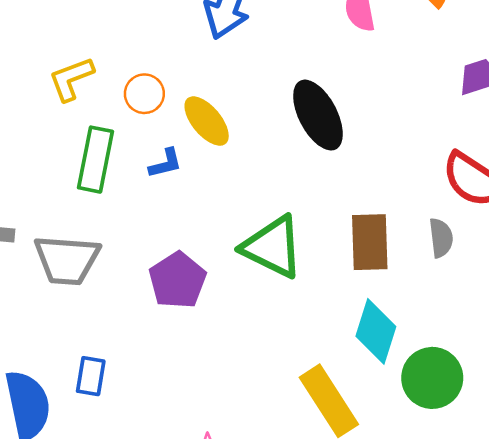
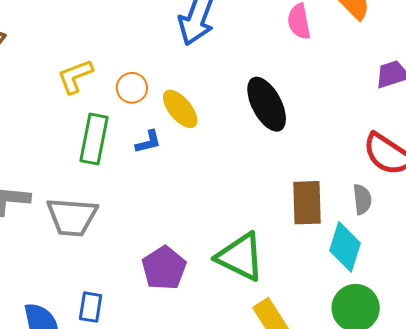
green triangle: (273, 247) -> (240, 257), moved
purple pentagon: (178, 280) -> (164, 268), moved
cyan diamond: (376, 331) -> (345, 247), moved

